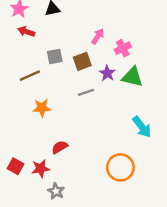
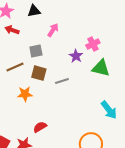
pink arrow: (98, 36) -> (53, 30), moved
brown square: (82, 61) -> (39, 73), moved, turned 35
purple star: (107, 73) -> (76, 56), moved

